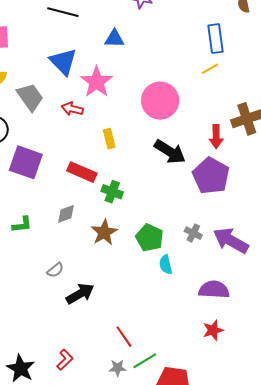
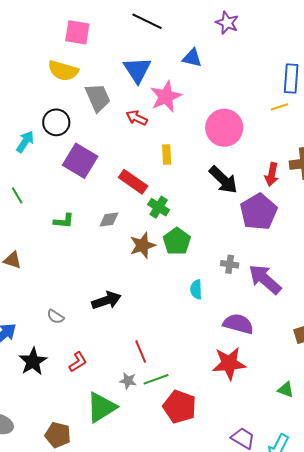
gray cross: (193, 233) -> (230, 264), turned -30
green pentagon: (149, 238) -> (177, 241), moved
gray semicircle: (55, 270) -> (55, 317), moved, turned 60
red star: (213, 330) -> (229, 363), size x1.6

